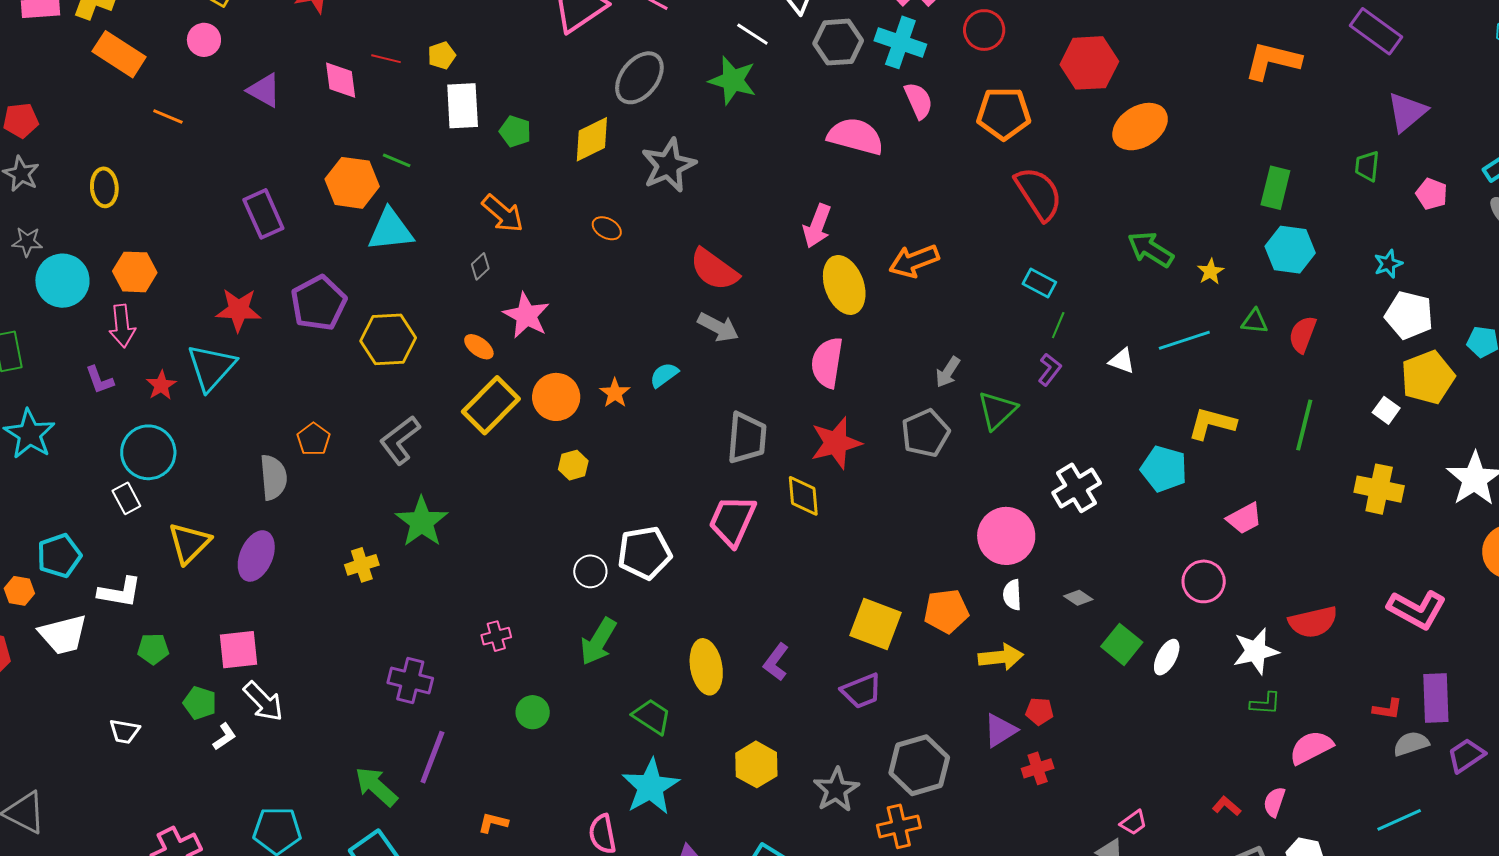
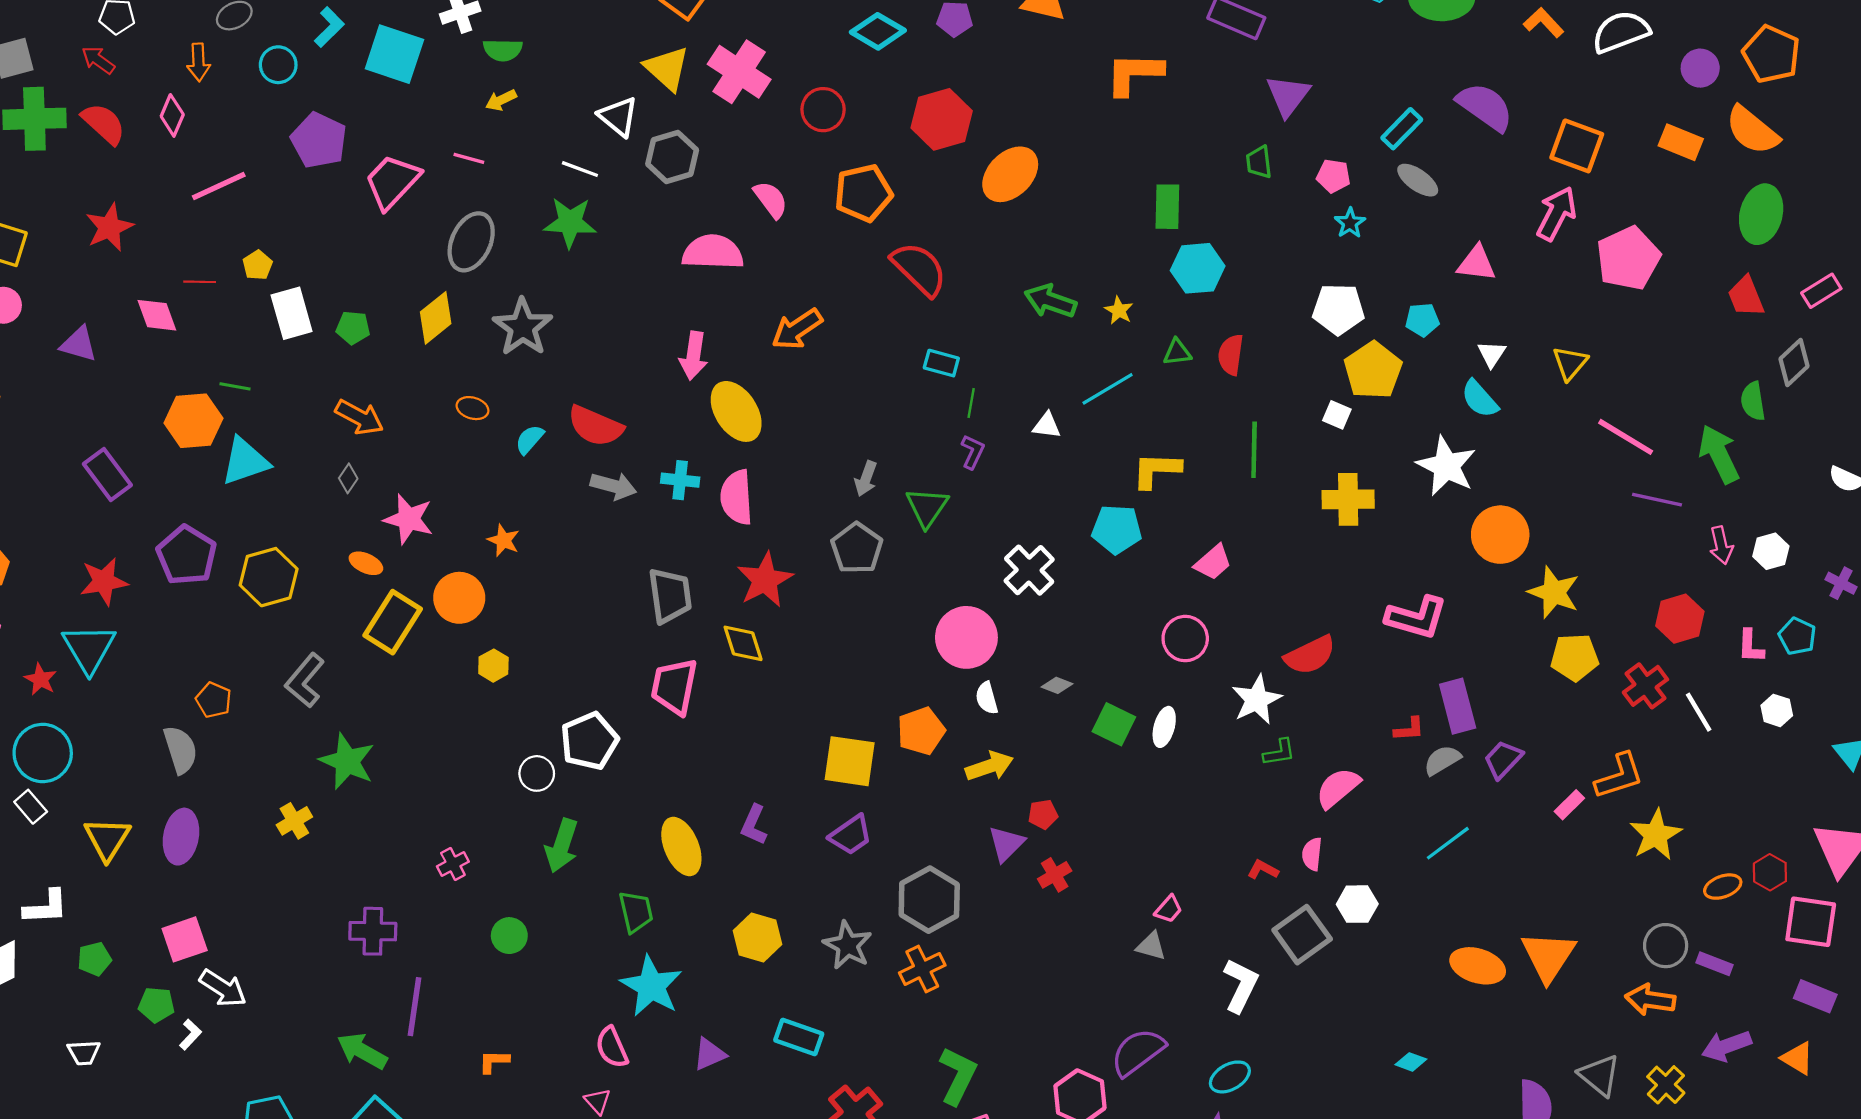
cyan cross: (900, 42) -> (680, 480), moved, size x0.7
orange arrow: (914, 261) -> (797, 329), moved
cyan star: (1388, 264) -> (1350, 223), moved
cyan semicircle: (664, 375) -> (530, 439), moved
orange star: (615, 393) -> (503, 540), moved
green trapezoid: (652, 716) -> (636, 912), turned 57

